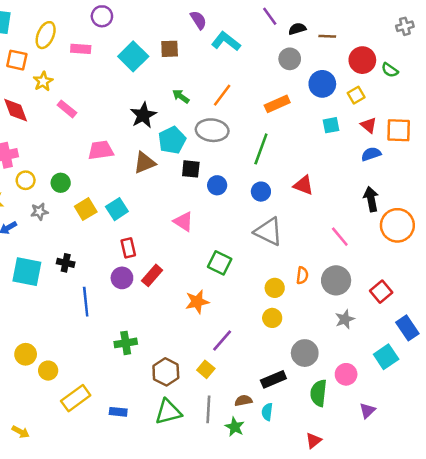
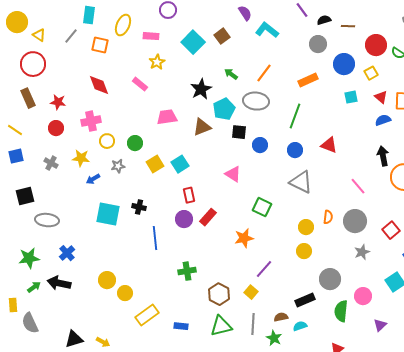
brown square: (170, 49) -> (222, 36), turned -35
yellow star: (43, 81) -> (157, 62), moved
cyan semicircle: (267, 412) -> (300, 326), turned 64

